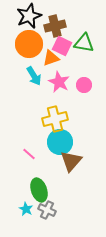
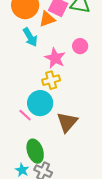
pink star: (59, 82) -> (55, 58), moved
yellow cross: (55, 119) -> (51, 80), size x0.7
cyan circle: (60, 142) -> (40, 103), moved

